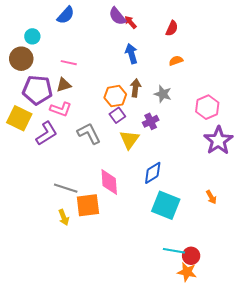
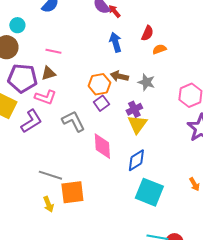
red semicircle: (172, 28) -> (147, 33), moved
brown arrow: (135, 88) -> (119, 76), turned -84
yellow triangle: (129, 140) -> (137, 124), moved
pink diamond: (109, 182) -> (102, 146), moved

